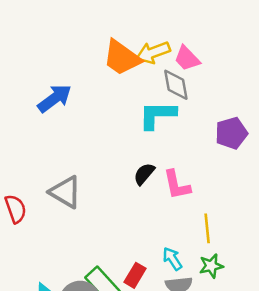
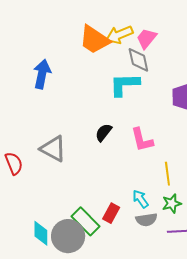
pink trapezoid: (187, 58) -> (147, 38), turned 85
blue arrow: (55, 98) -> (42, 74), turned -40
black semicircle: (144, 174) -> (104, 132), moved

